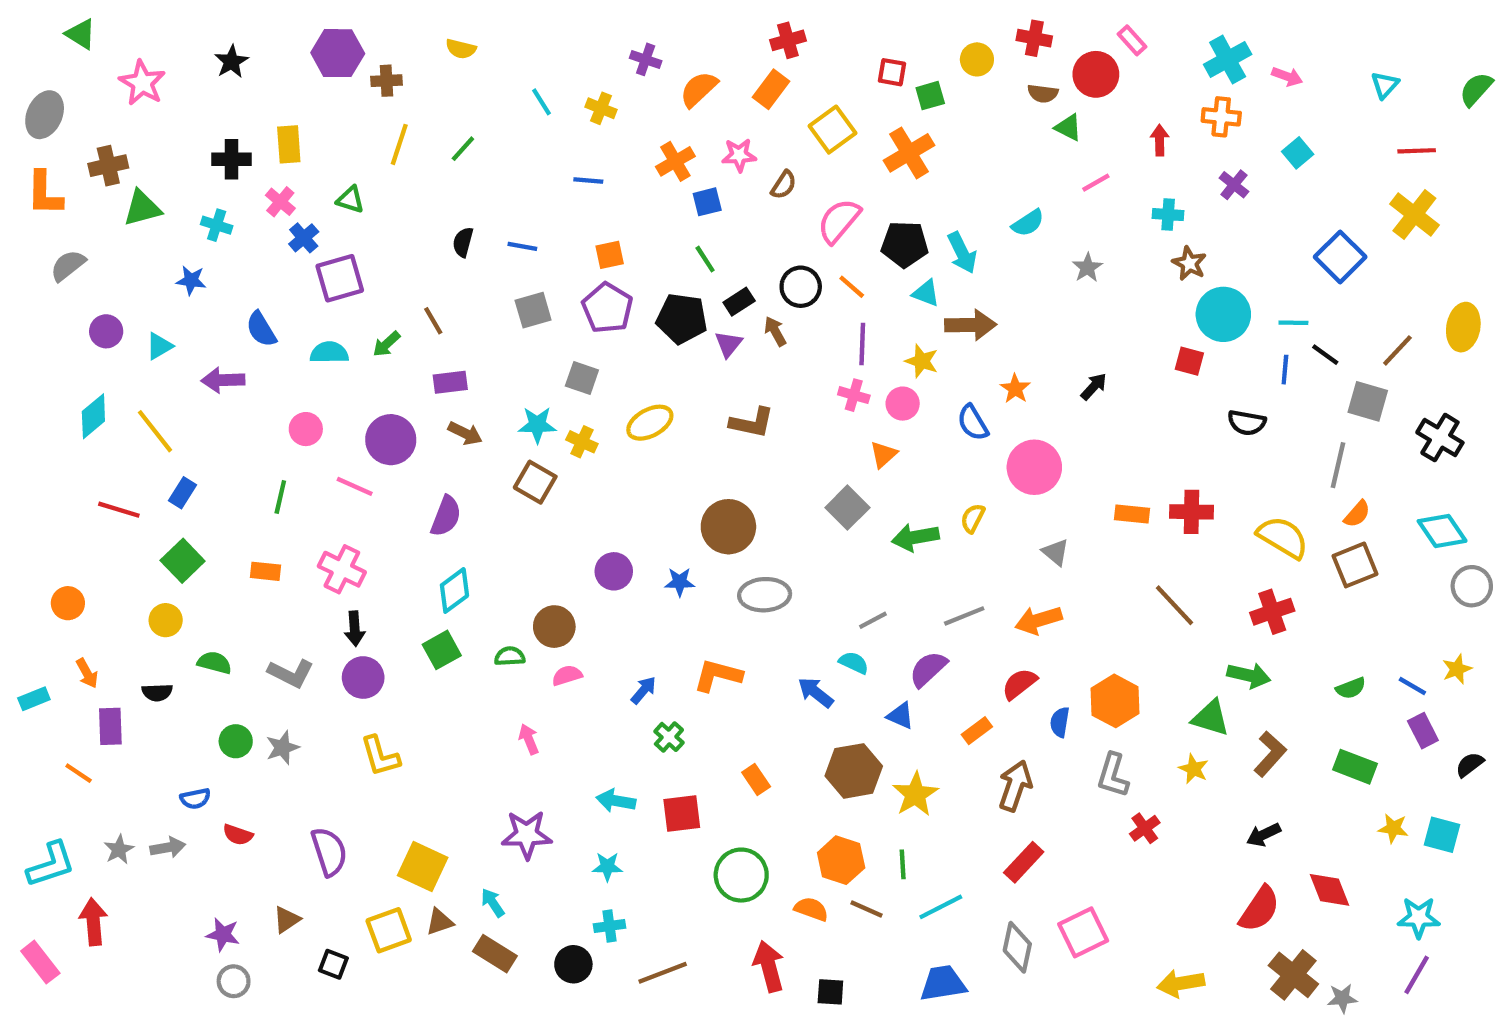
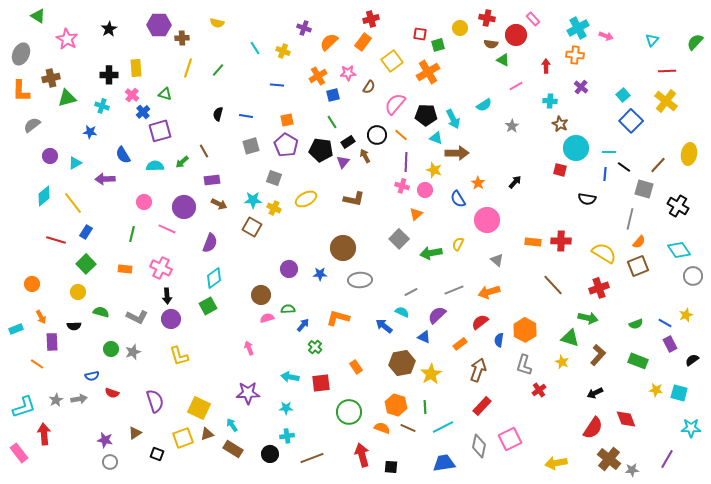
cyan square: (1298, 153) -> (623, 95), moved
green semicircle: (510, 656) -> (288, 309), moved
cyan star: (1419, 918) -> (691, 428), moved

